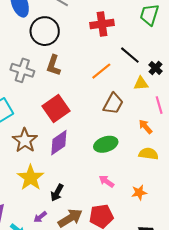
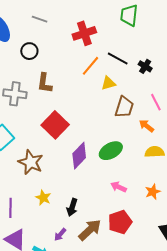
black circle: (45, 31) -> (29, 51), size x0.6
orange line: (101, 71) -> (90, 66), moved
yellow triangle: (141, 83) -> (108, 83), moved
brown trapezoid: (113, 104) -> (124, 107), moved
purple diamond: (59, 143) -> (79, 156), moved
yellow star: (31, 178) -> (43, 198), size x0.6

